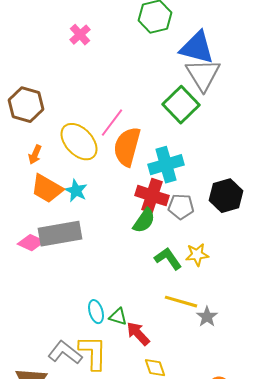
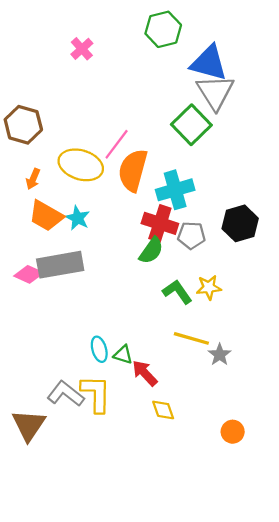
yellow ellipse: (79, 142) -> (81, 165), turned -30

